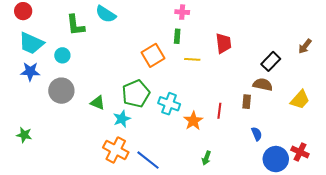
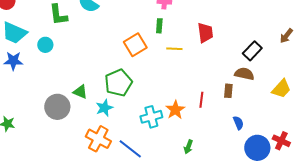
gray circle: (61, 91) -> (57, 107), moved
cyan cross: (169, 104) -> (151, 117), moved, turned -35

